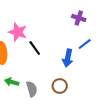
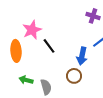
pink star: (18, 32) -> (32, 30), turned 30
brown circle: (60, 86) -> (74, 76), moved

